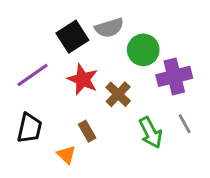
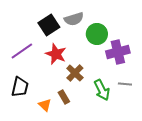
brown cross: (118, 94) -> (75, 73), moved
gray line: (185, 124) -> (125, 84), turned -56
brown rectangle: (87, 131) -> (64, 97), moved

